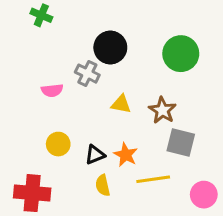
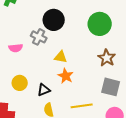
brown star: (162, 110) -> (107, 58), moved
gray square: (181, 142) -> (111, 87), moved
orange star: (126, 155) -> (66, 76), moved

